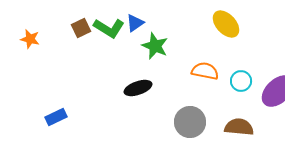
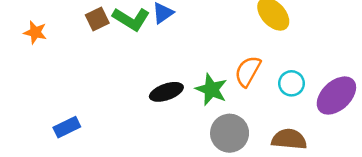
green star: (155, 46) -> (211, 89), moved
orange semicircle: (205, 71) -> (248, 71), turned -72

